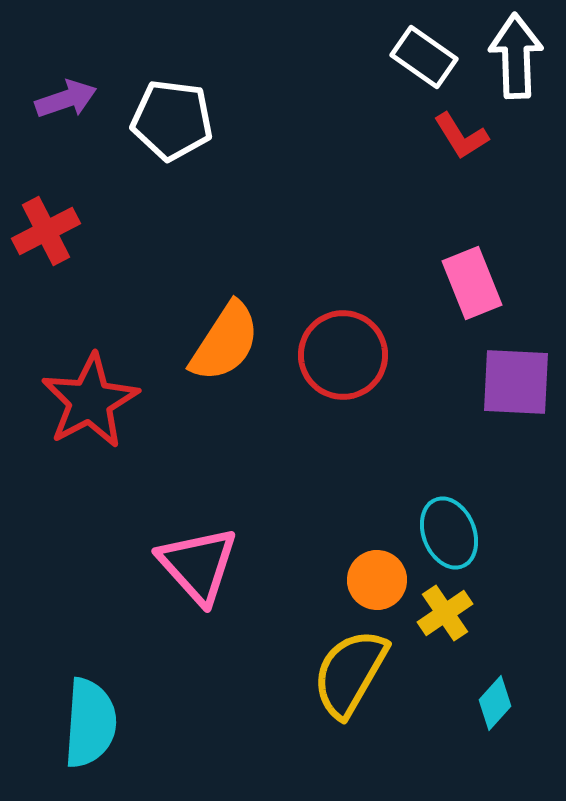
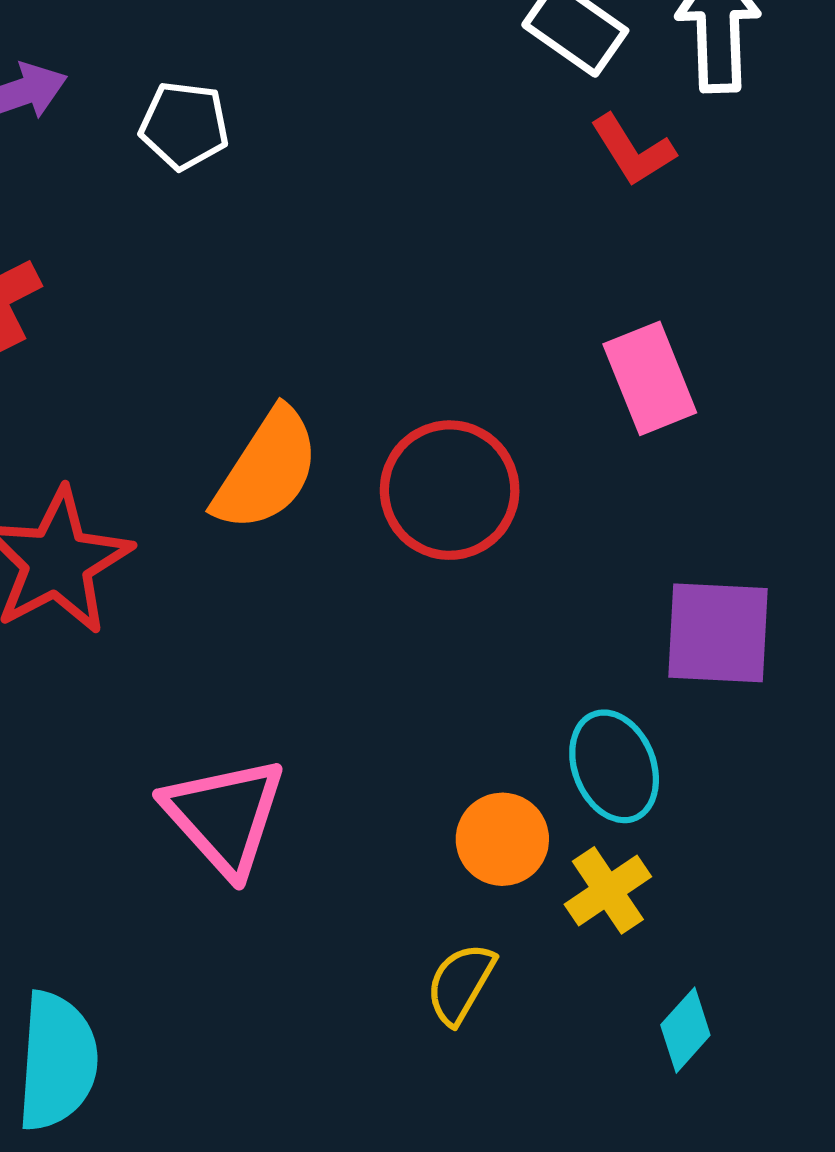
white pentagon: (172, 120) -> (184, 125), size x0.7
purple square: (516, 382) -> (718, 633), moved
yellow semicircle: (350, 673) -> (460, 984), size x0.6

